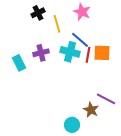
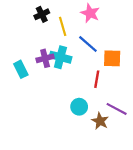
cyan cross: (70, 52) -> (60, 57), moved
red line: (88, 55) -> (97, 79), moved
cyan circle: (72, 125) -> (79, 107), moved

